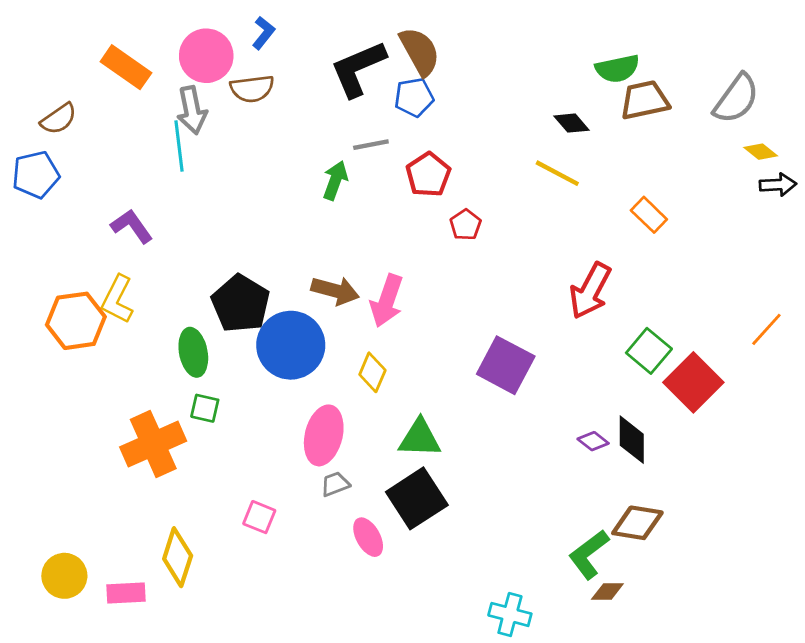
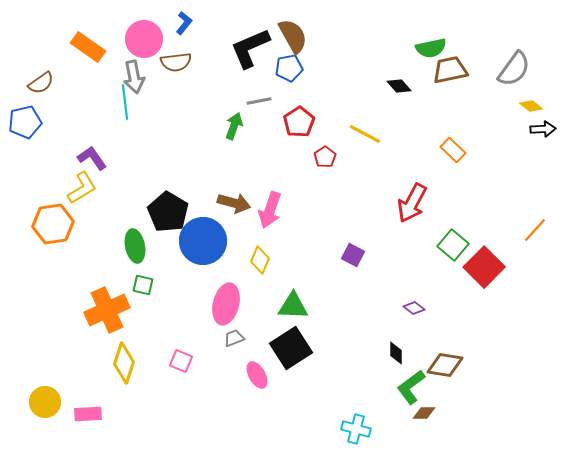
yellow line: (557, 173) -> (365, 134), moved
yellow L-shape: (117, 299) -> (82, 188), moved, turned -148
purple square: (506, 365) -> (353, 255), size x0.6
black diamond: (632, 440) -> (396, 353), moved, size x0.7
yellow diamond: (178, 557) -> (124, 363), moved

